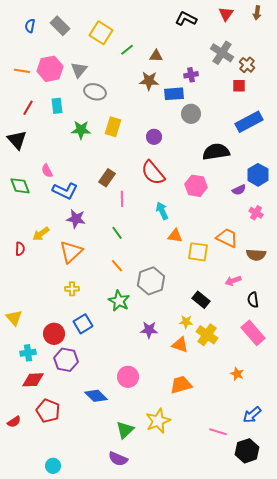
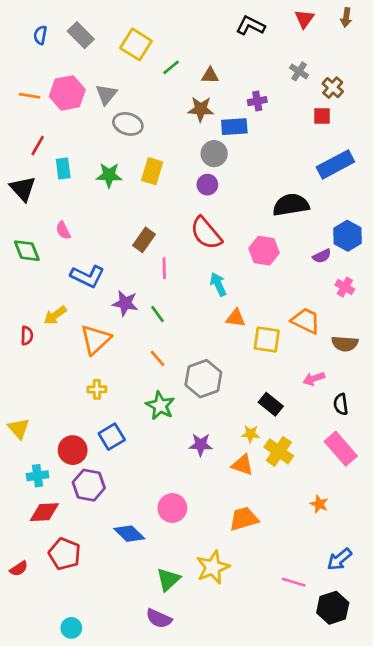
gray cross: (222, 53) -> (299, 71), size x0.6
cyan rectangle: (57, 106) -> (63, 168), moved
gray circle: (191, 114) -> (214, 154), moved
blue L-shape: (65, 191) -> (87, 276), moved
purple star: (76, 219) -> (125, 303), moved

